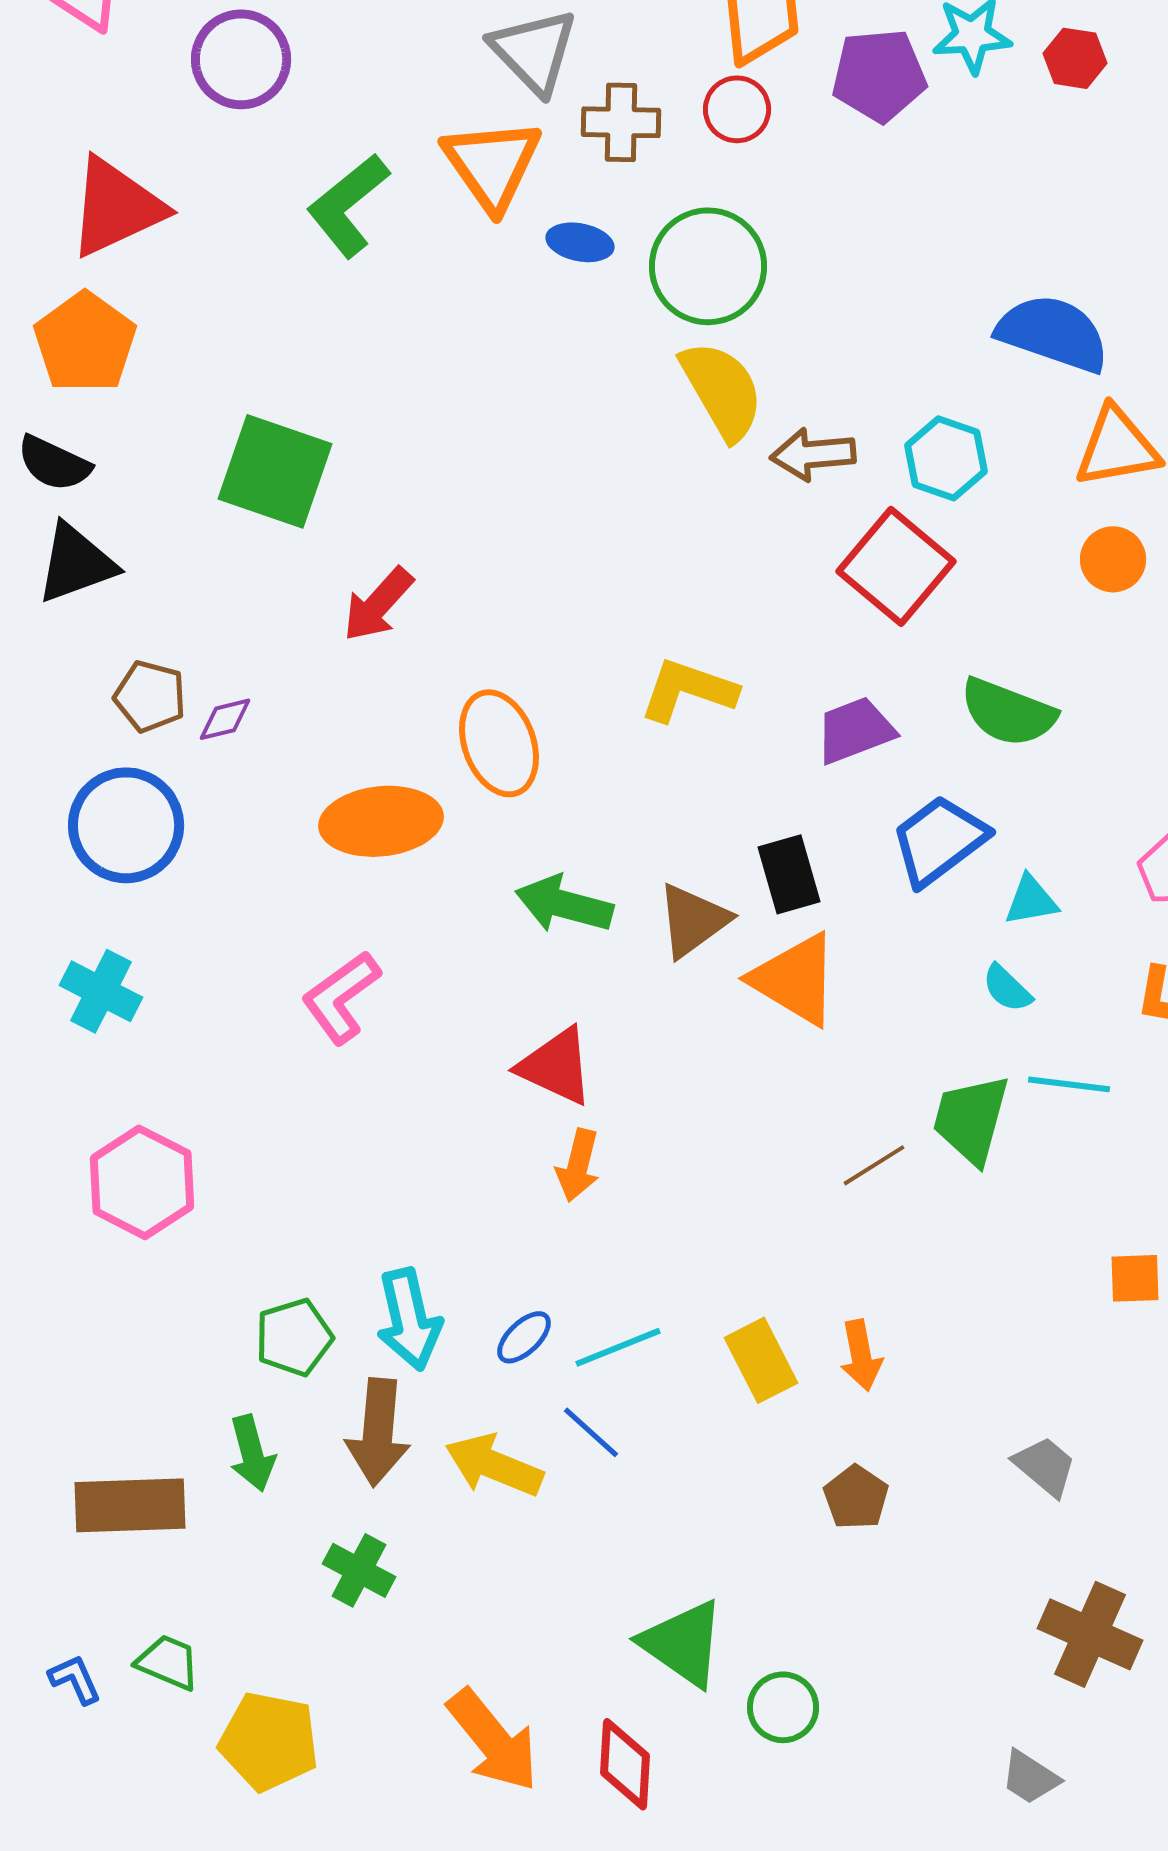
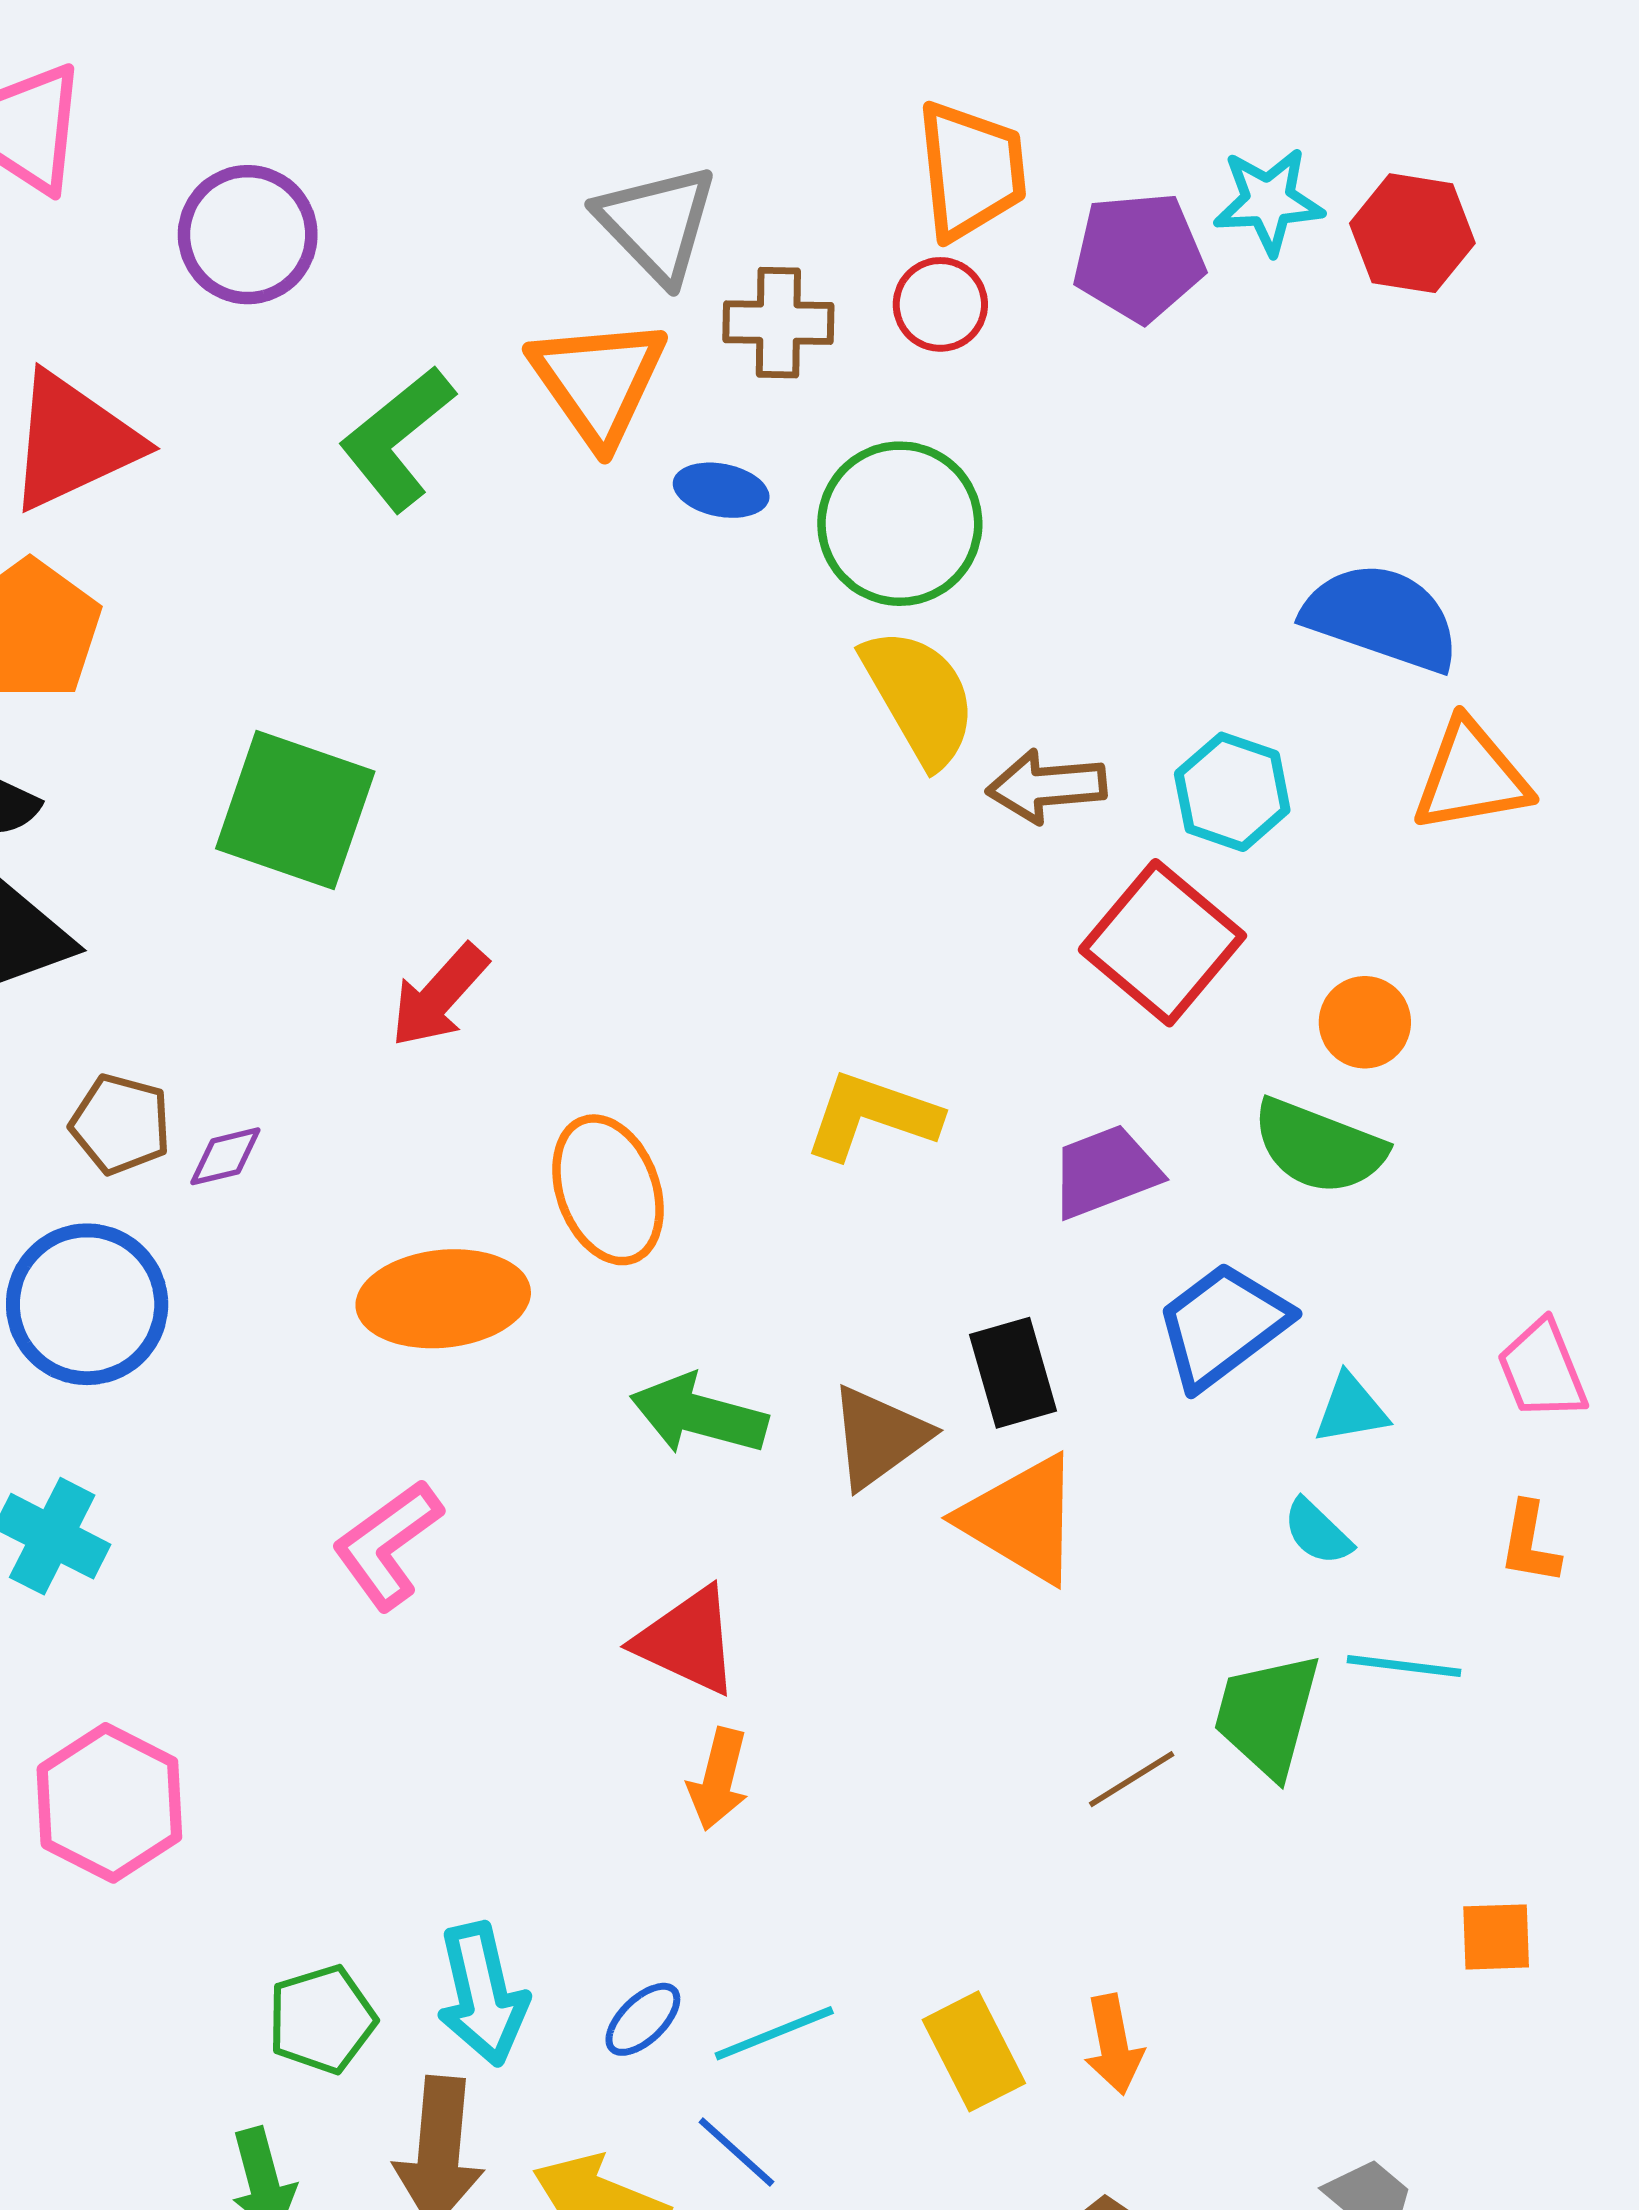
red hexagon: (1075, 58) -> (1412, 233), size x1.4
orange circle: (1113, 559) -> (1365, 1022), moved

